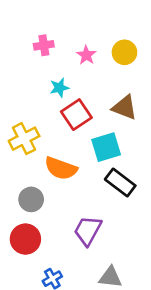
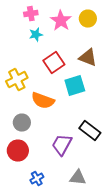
pink star: (86, 55) -> (61, 21), size x1.5
cyan star: (59, 88) -> (36, 35), moved
black rectangle: (120, 182) -> (90, 131), moved

